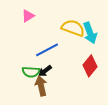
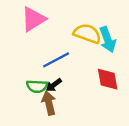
pink triangle: (28, 16) -> (33, 19), size x1.6
red diamond: (90, 66) -> (108, 79), turned -50

